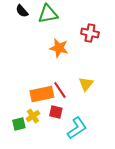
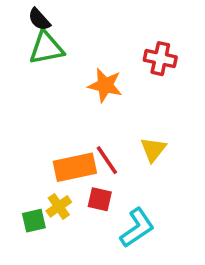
green triangle: (48, 14) -> (46, 48), moved

